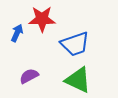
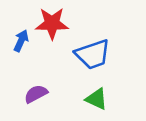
green triangle: (78, 80) -> (97, 99), size x0.7

